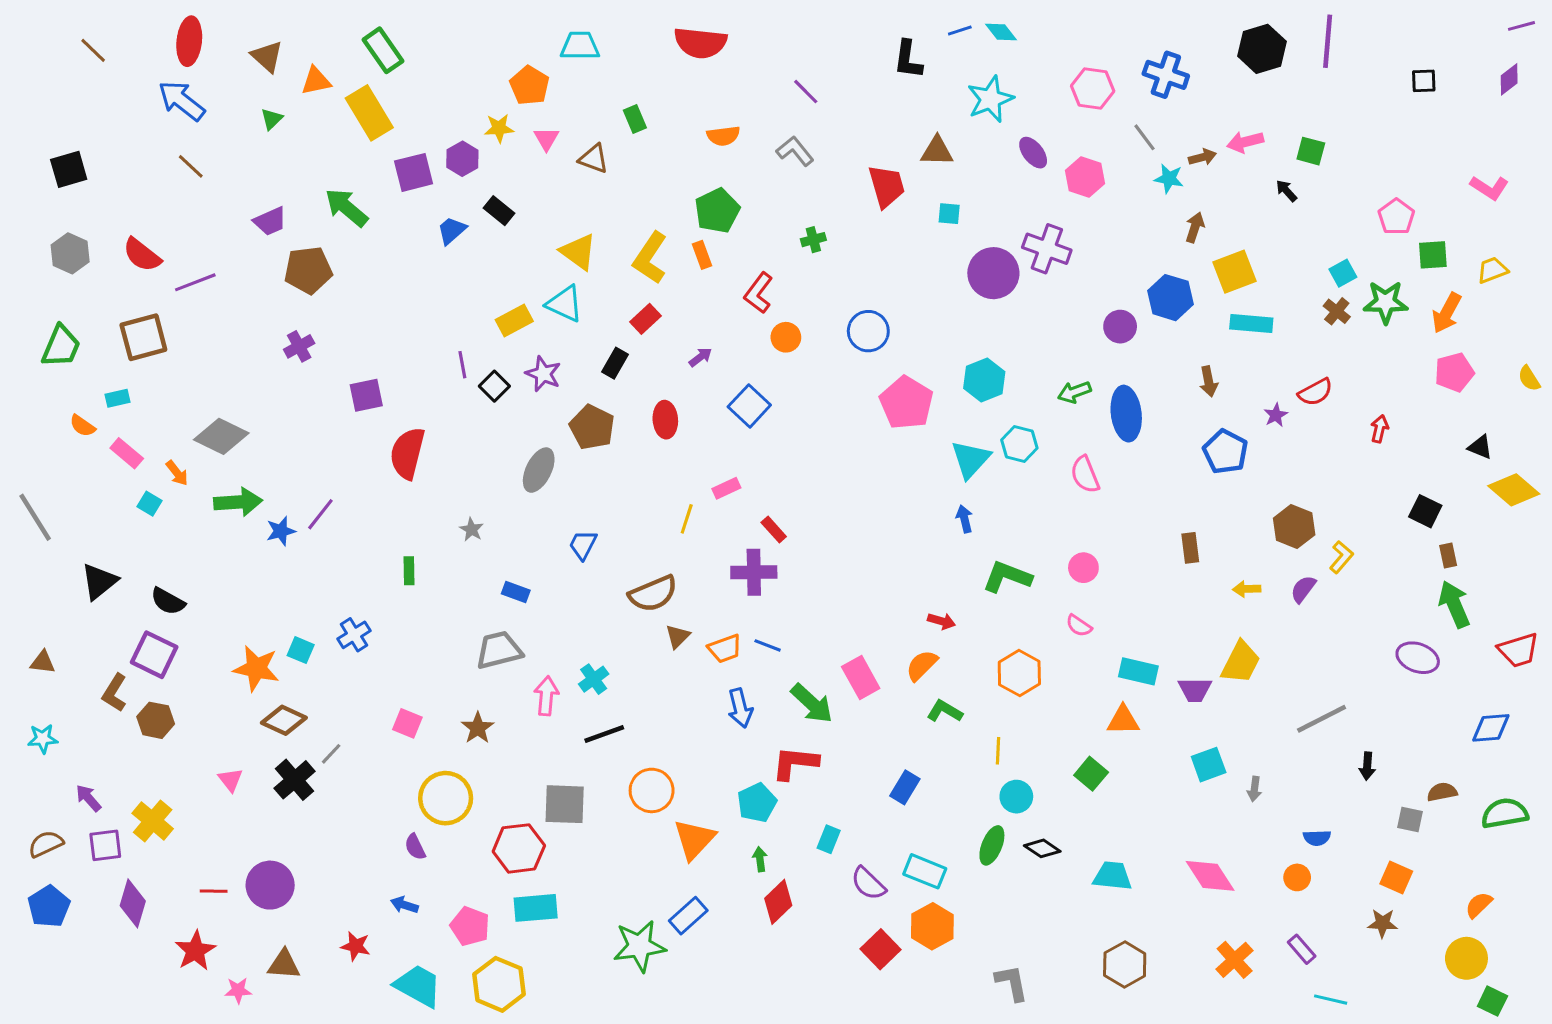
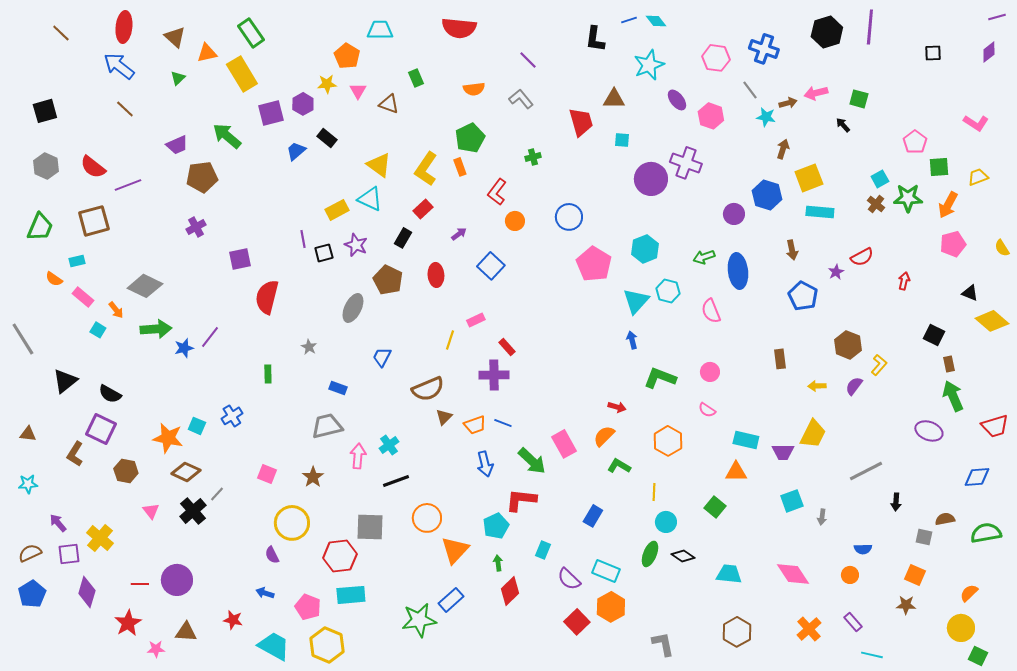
black square: (494, 386) -> (324, 253), turned 30
brown hexagon: (156, 720) -> (126, 471), moved

